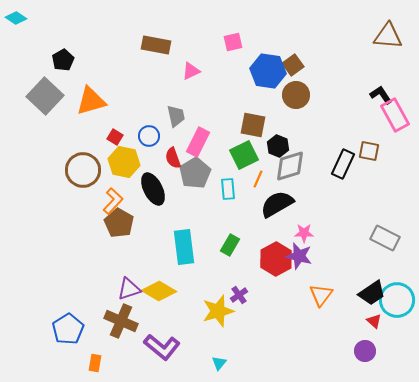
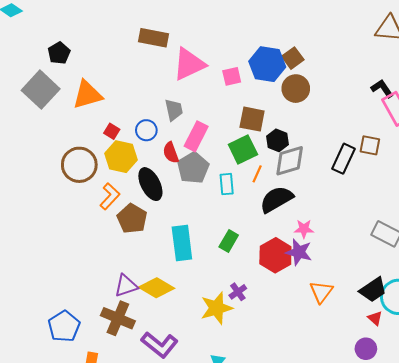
pink square: (233, 42) -> (232, 76), moved
pink triangle: (191, 71) -> (189, 64), size x1.8
brown pentagon: (119, 223) -> (132, 219), moved

